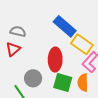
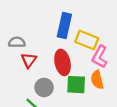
blue rectangle: (65, 26) -> (64, 25), turned 75
red triangle: (13, 49) -> (29, 60), moved

